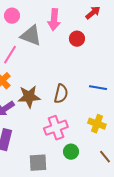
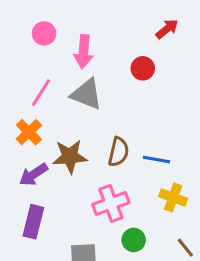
pink arrow: (54, 20) -> (84, 52), moved
gray triangle: (31, 36) -> (87, 94), moved
blue line: (98, 88) -> (156, 159), moved

